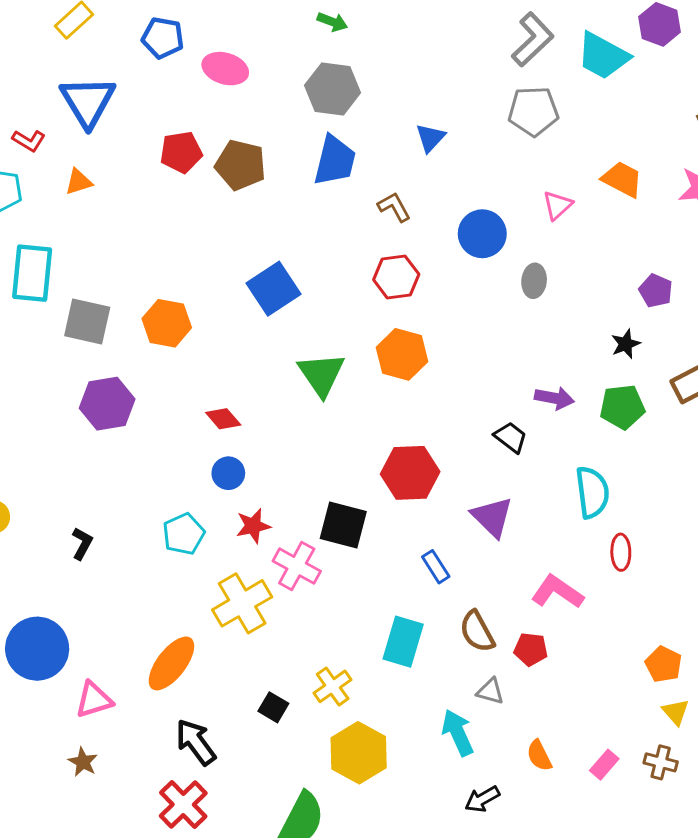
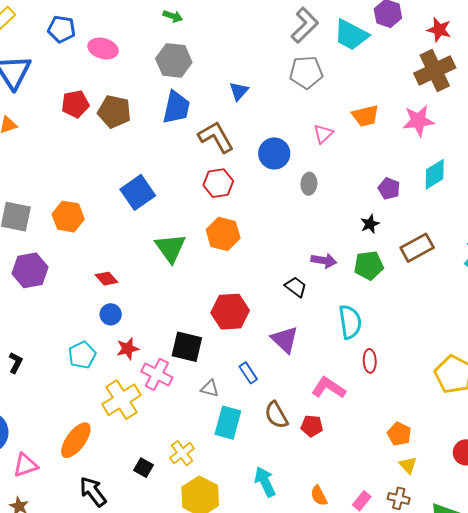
orange trapezoid: (622, 179) -> (365, 116), turned 140
brown L-shape: (394, 207) -> (216, 137), size x1.6
gray triangle: (490, 691) -> (210, 388), moved

